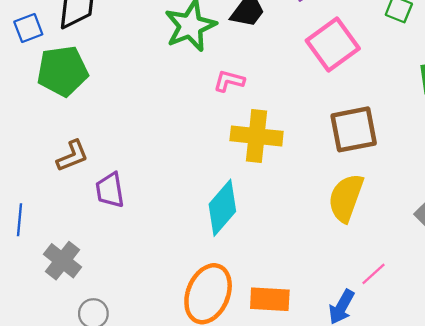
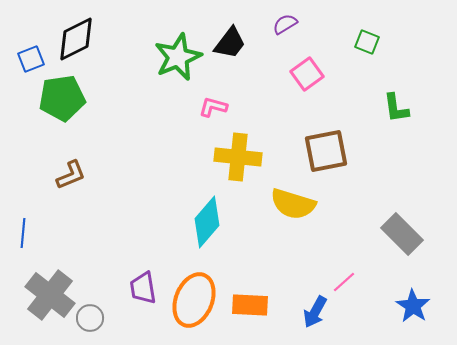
pink square: (333, 45) -> (307, 74), size x0.7
purple trapezoid: (110, 190) -> (143, 288), moved
yellow semicircle: (346, 198) -> (293, 204), moved, turned -93
gray cross: (62, 261) -> (50, 295), moved, size x1.4

